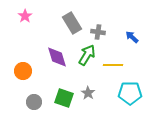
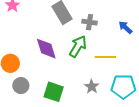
gray star: (88, 93) -> (92, 87), moved
gray circle: (34, 102) -> (21, 86), moved

